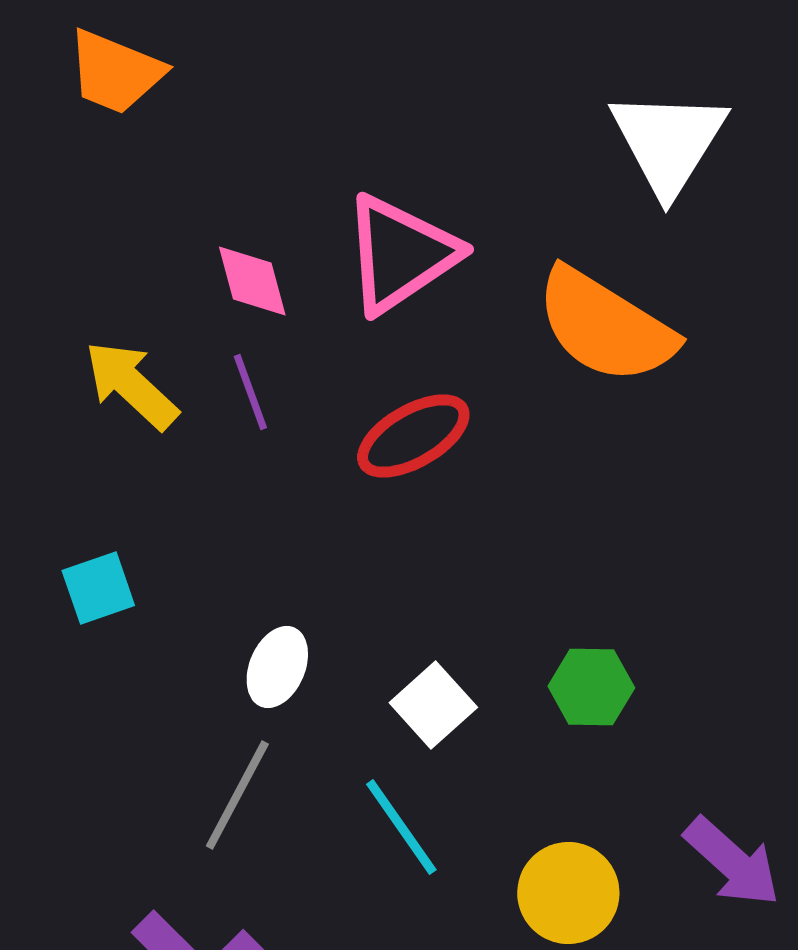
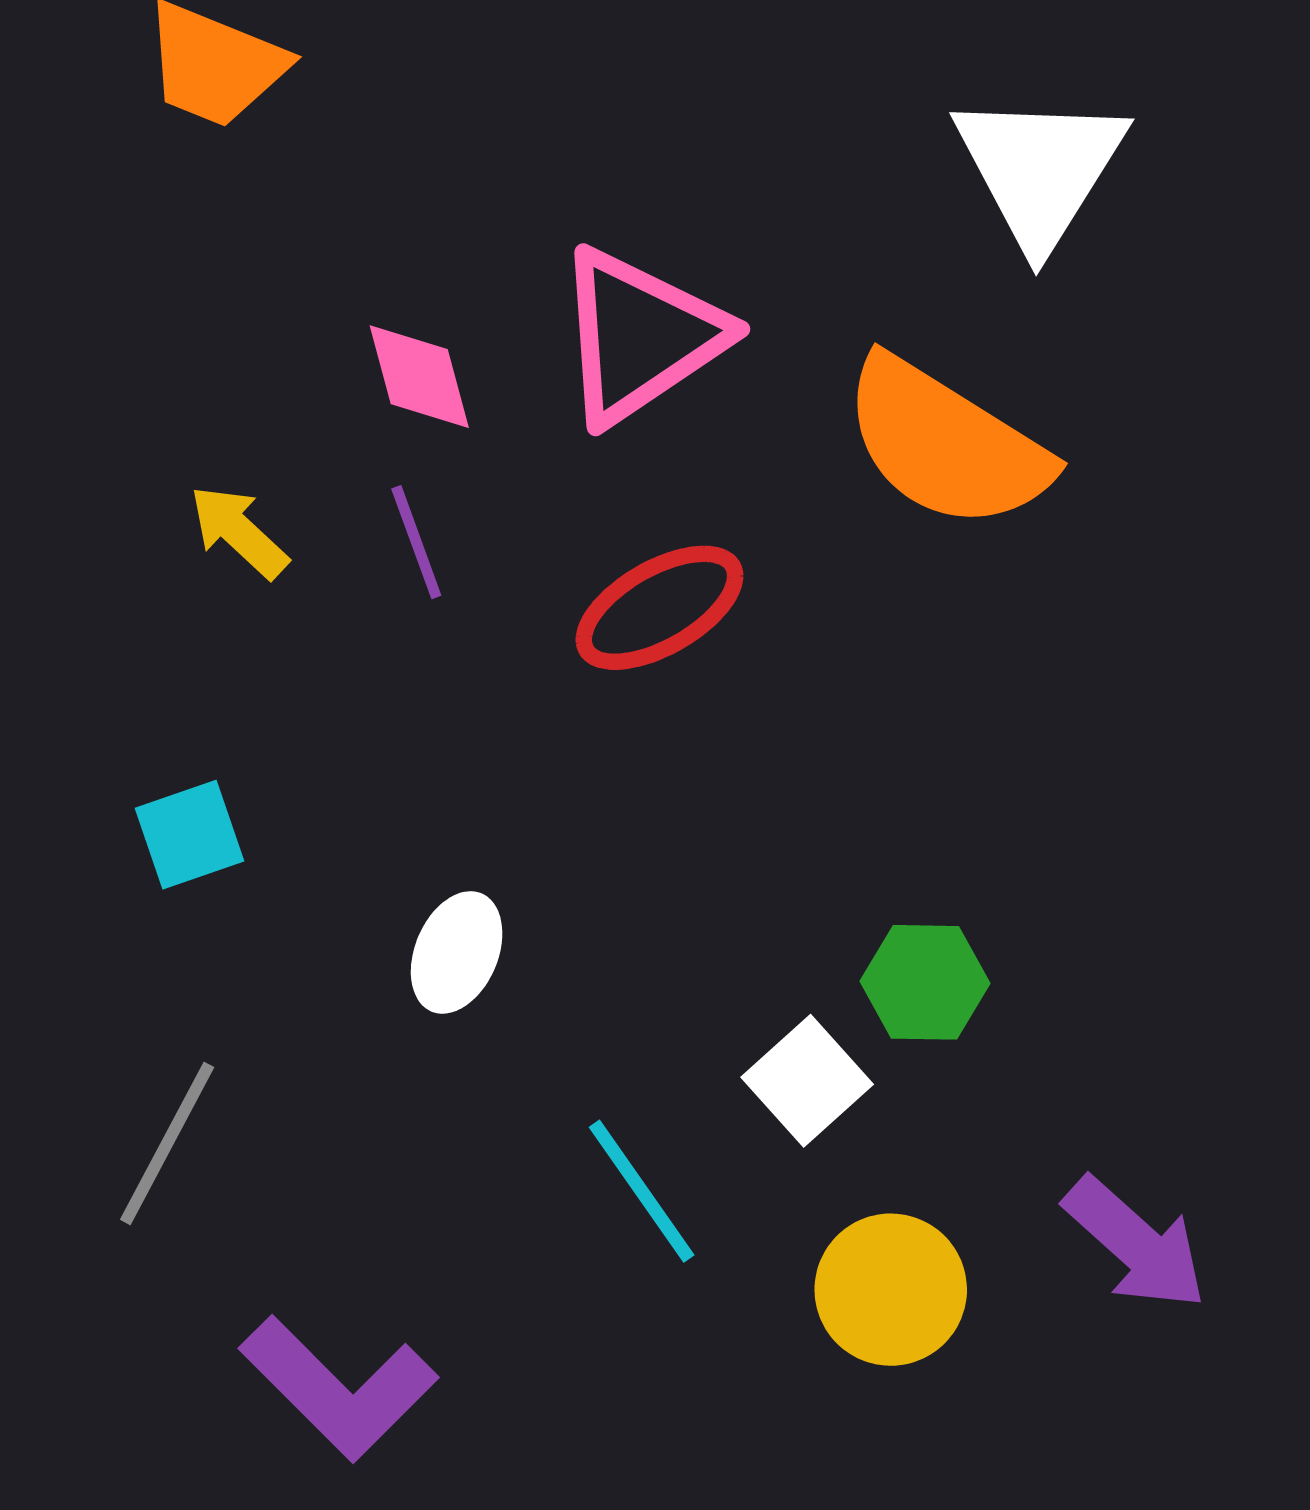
yellow arrow: (131, 385) -> (239, 532), size x0.7
white square: (433, 705) -> (807, 1081), moved
gray line: (237, 795) -> (167, 1143), moved

